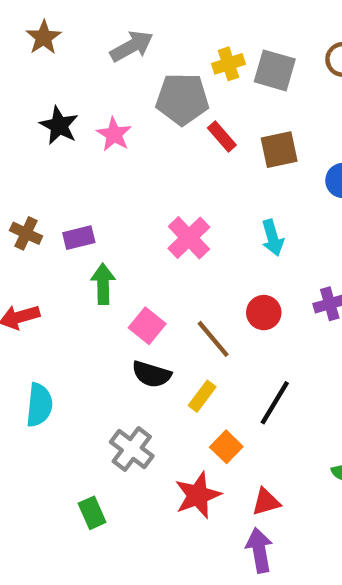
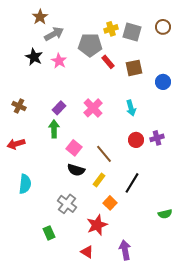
brown star: (44, 37) -> (40, 17), moved
gray arrow: (132, 46) -> (54, 34), moved
purple rectangle: (79, 238) -> (59, 108), moved, turned -32
red circle: (264, 313) -> (136, 140), moved
red triangle: (266, 502) -> (87, 252), moved, turned 48

